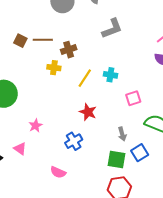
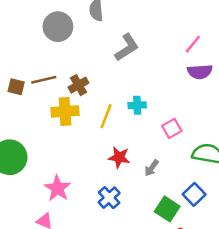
yellow cross: (54, 68) -> (65, 111), size x1.5
pink star: (35, 126) -> (58, 188), size x1.5
gray arrow: (122, 134) -> (152, 168), moved, turned 64
green square: (116, 159) -> (167, 209), turned 36

